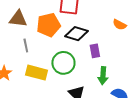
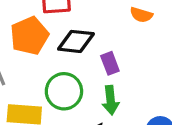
green arrow: (103, 76) -> (111, 100), moved

